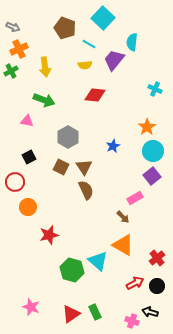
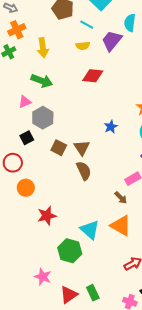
pink triangle: (27, 121) -> (25, 102), turned -32
gray hexagon: (68, 137) -> (43, 118), moved
cyan triangle: (98, 261) -> (90, 230), moved
pink star: (31, 307) -> (43, 277), moved

